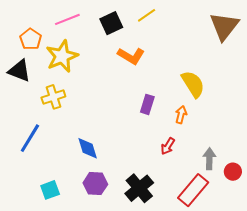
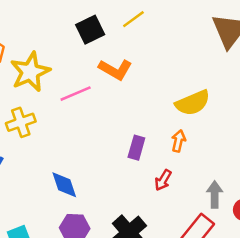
pink line: (67, 19) -> (76, 94), moved
yellow semicircle: (193, 84) -> (193, 103), turned 100
purple rectangle: (147, 104) -> (136, 148), moved

